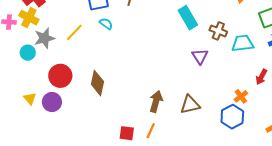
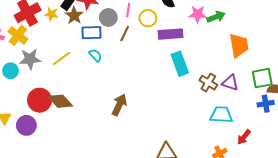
cyan trapezoid: (243, 43) -> (221, 115), moved
purple triangle: (200, 56) -> (230, 83), moved, turned -48
brown diamond: (97, 83) -> (60, 101), moved, turned -65
brown arrow: (156, 101) -> (119, 105), moved

